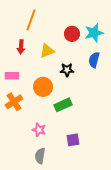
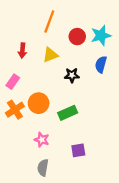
orange line: (31, 20) -> (49, 21), moved
pink rectangle: (12, 76) -> (13, 82), turned -56
orange circle: (43, 87) -> (39, 103), moved

